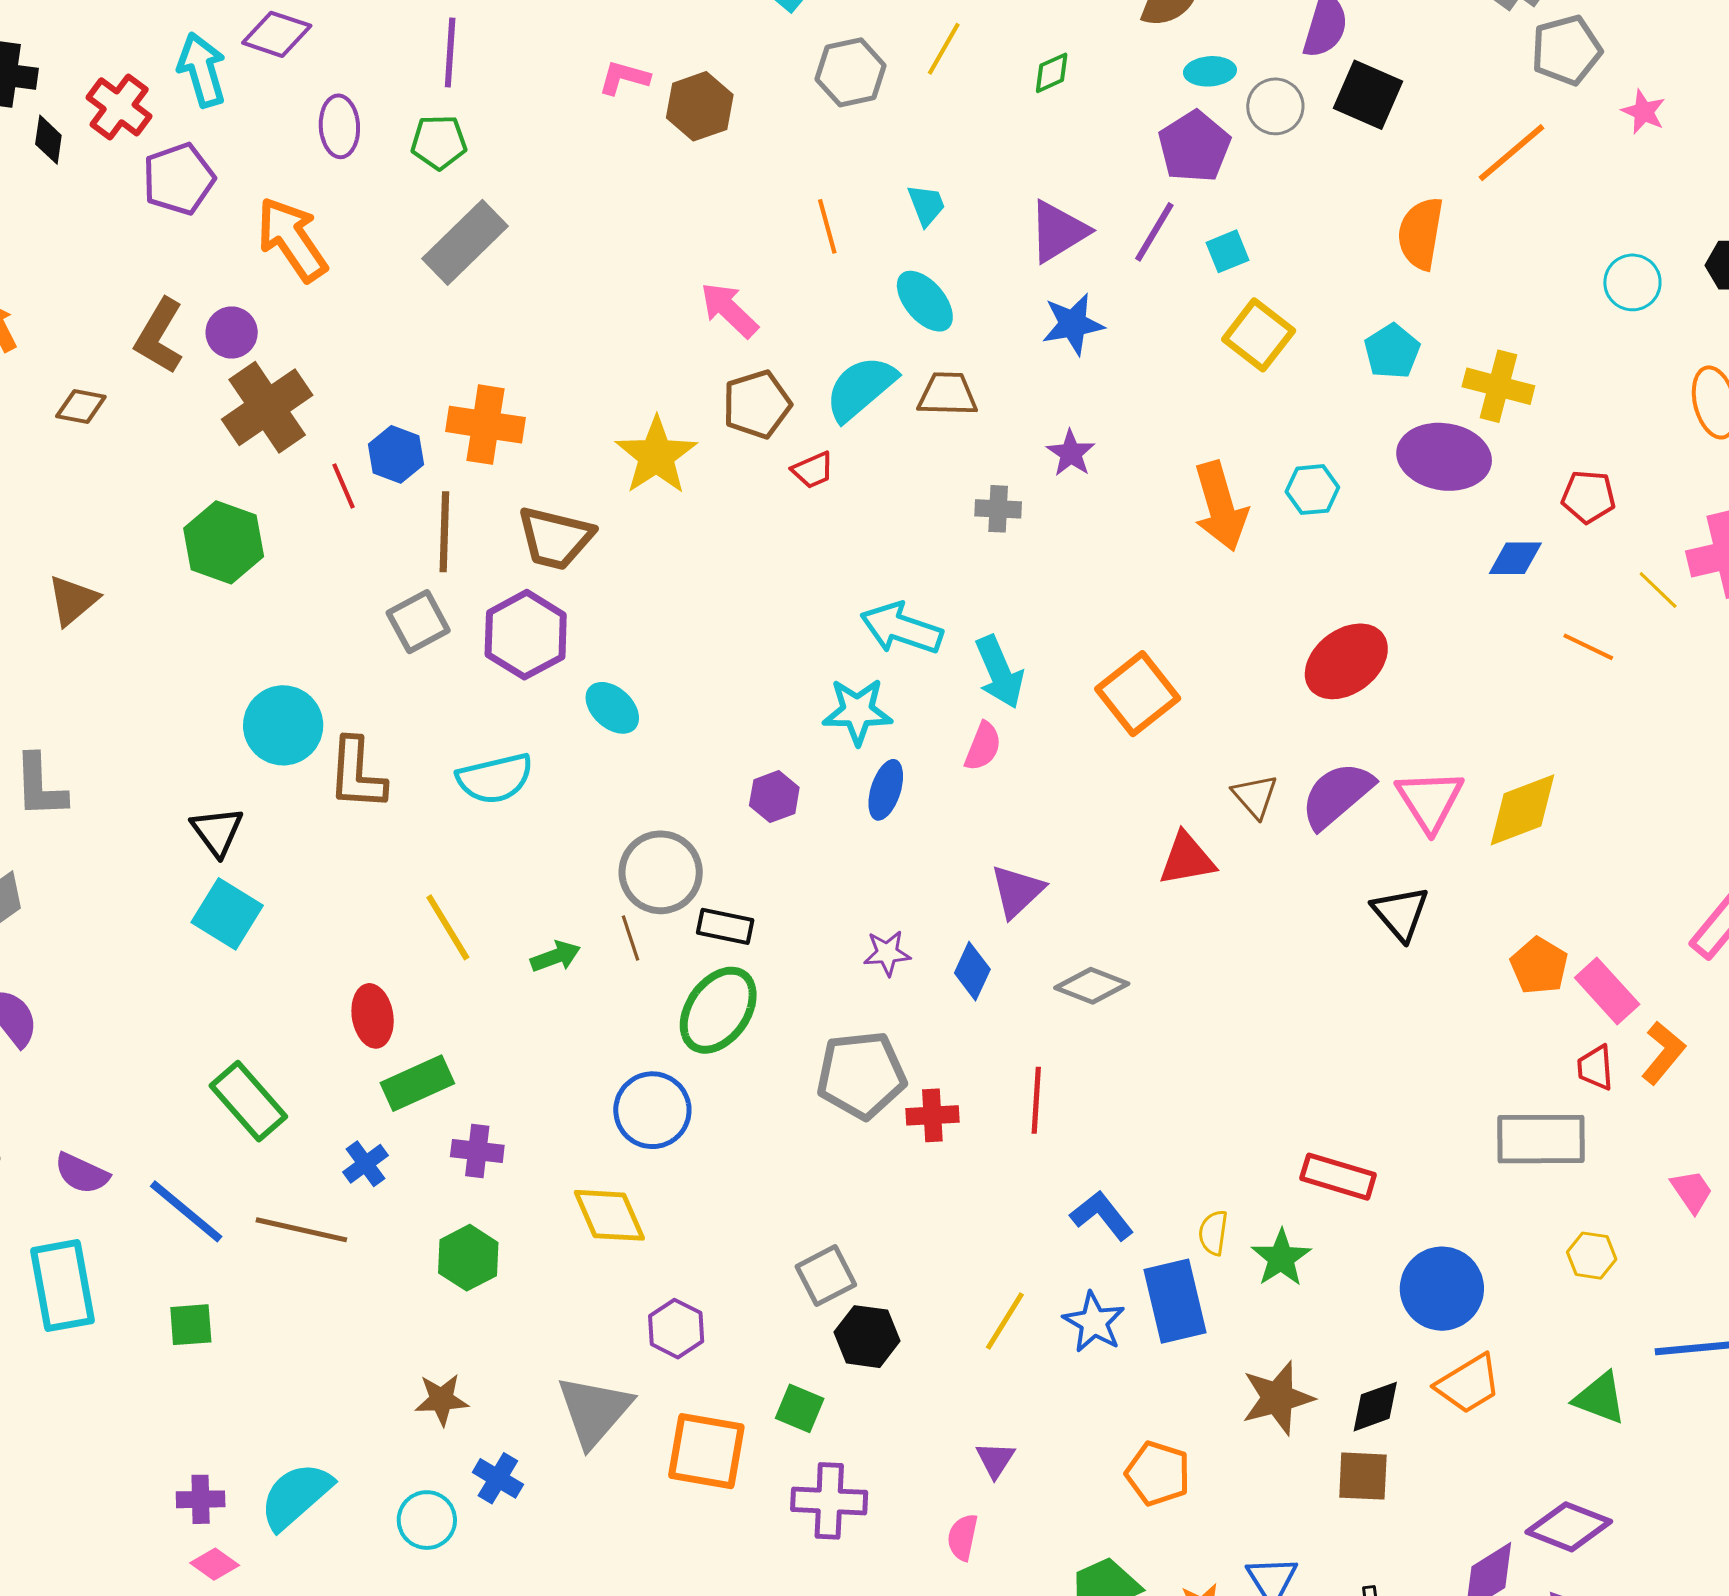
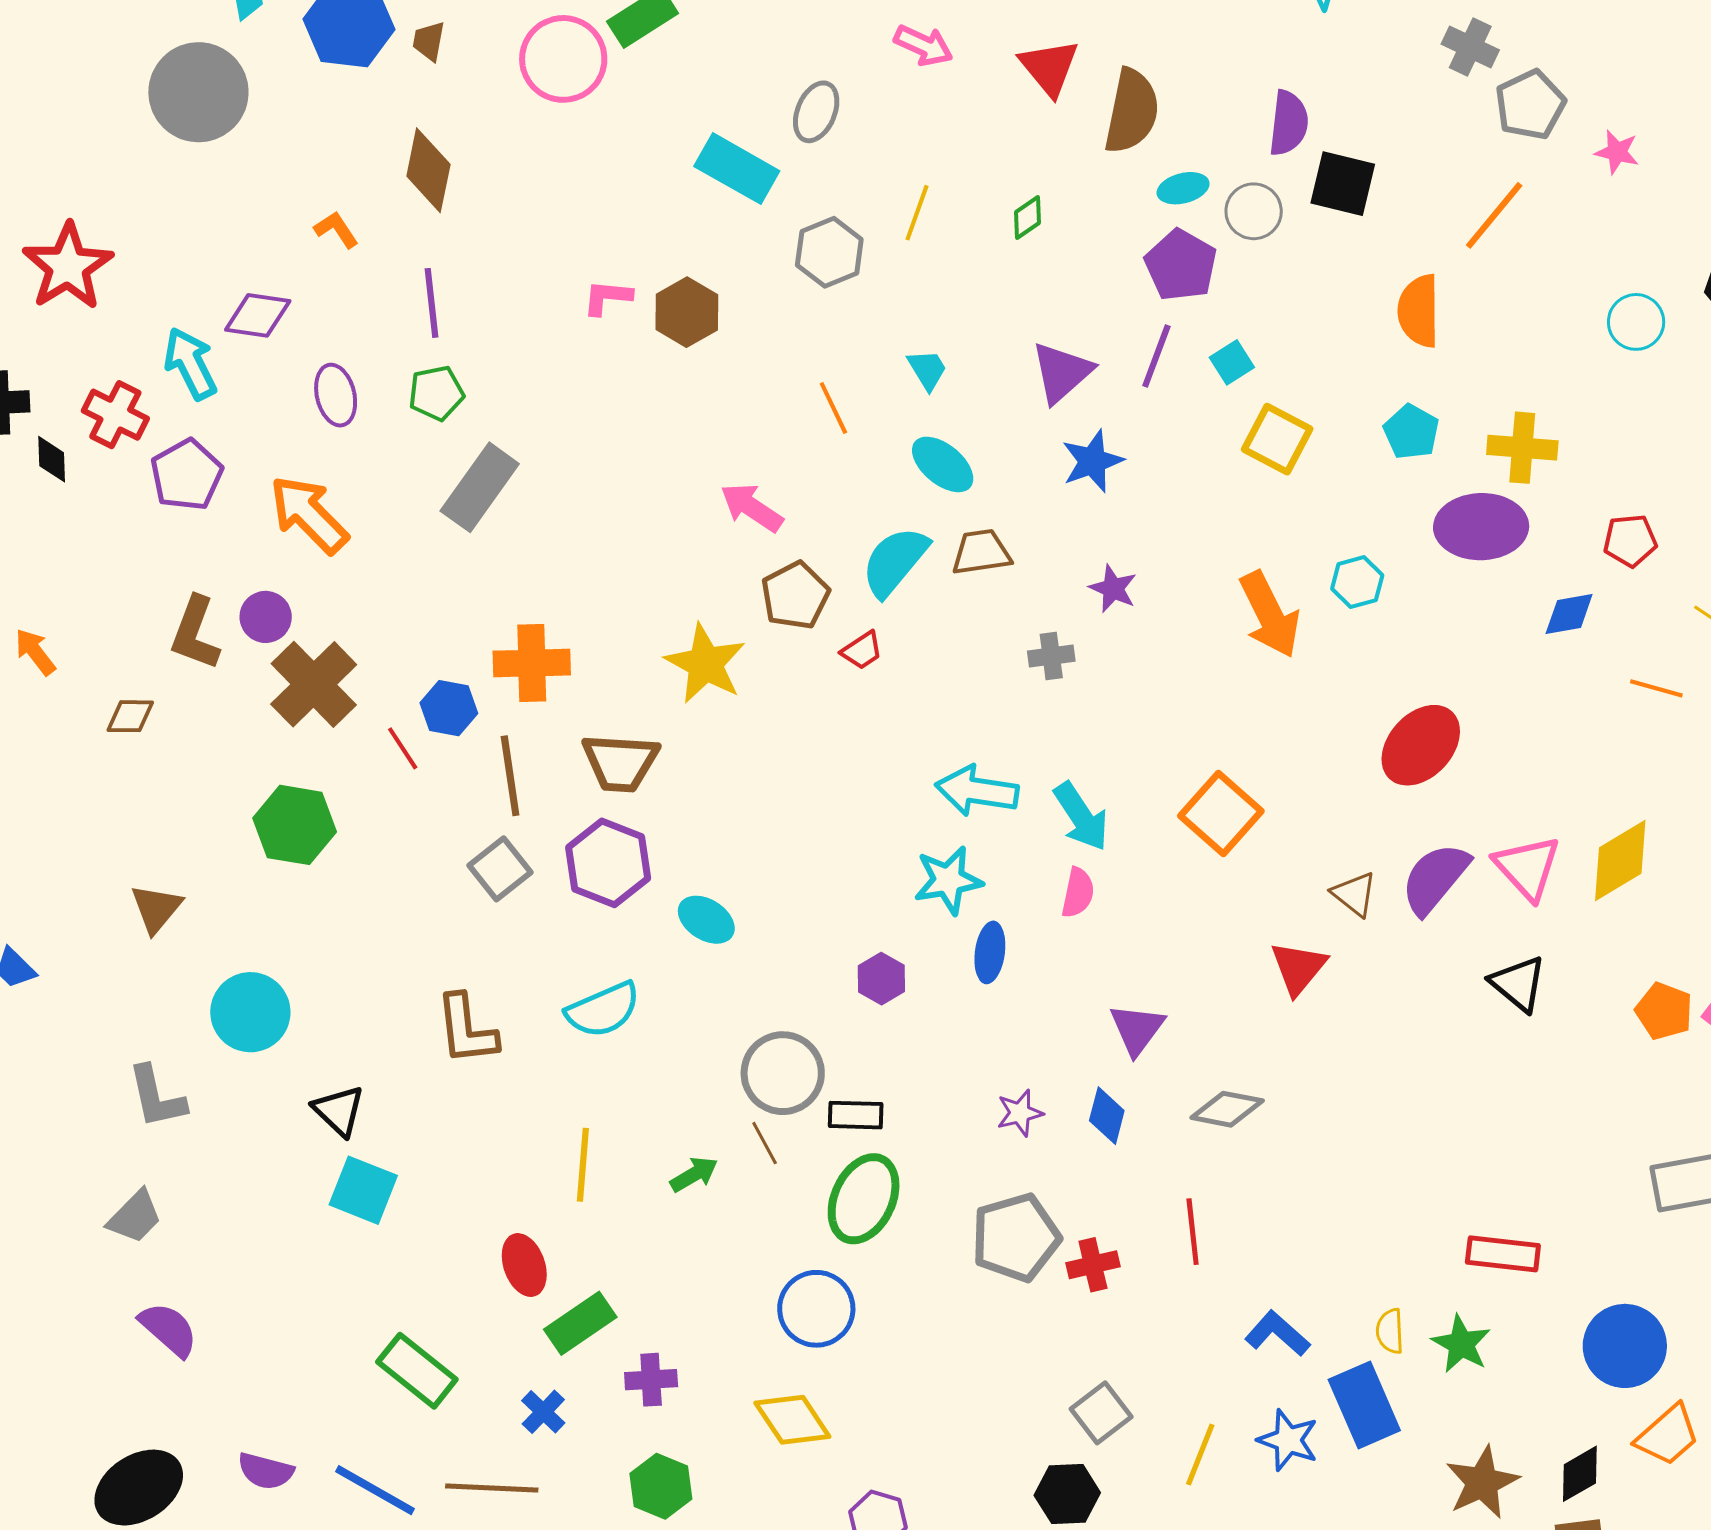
cyan circle: (283, 725) -> (250, 1012), moved
red triangle: (1187, 859) -> (1298, 968), turned -30
yellow line: (448, 927) -> (583, 1165), turned 46
gray square: (826, 1276) -> (1101, 1413), moved

